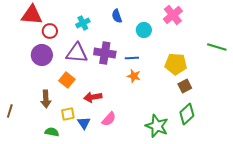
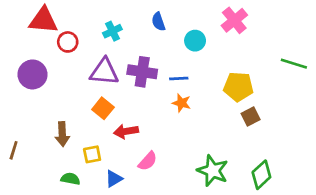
purple circle: (42, 55) -> (33, 74), moved
orange square: (67, 80) -> (103, 108), moved
green diamond: (187, 114) -> (261, 175), moved
blue triangle: (84, 123) -> (114, 179), moved, turned 32

